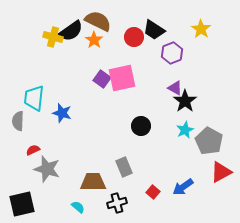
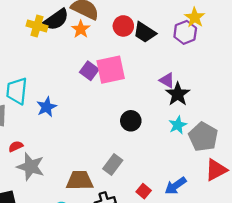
black trapezoid: (154, 30) -> (145, 32), moved
purple hexagon: (172, 53) -> (185, 32), moved
blue star: (62, 113) -> (47, 107), turned 30
gray rectangle: (124, 167) -> (113, 164), turned 60

